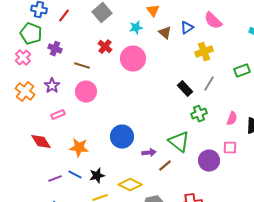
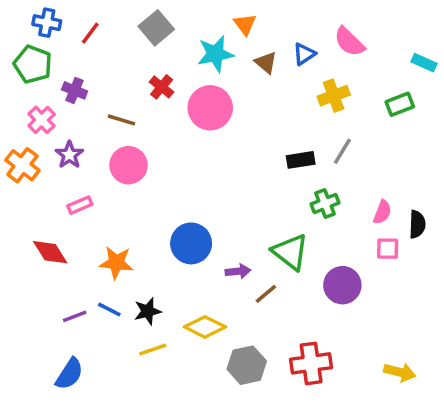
cyan star: (136, 28) -> (215, 54), size x1.5
pink cross: (23, 58) -> (42, 120), moved
green rectangle: (242, 71) -> (400, 104), moved
black rectangle: (185, 89) -> (301, 160), turned -56
pink square: (230, 148) -> (388, 249), moved

